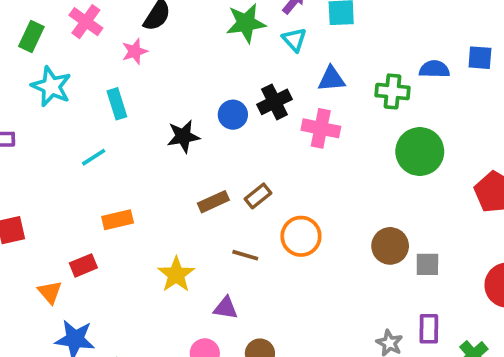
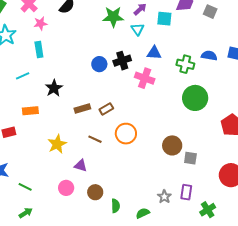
pink star: (135, 51) -> (40, 23), moved
black star: (183, 136) -> (54, 88), moved, turned -30

